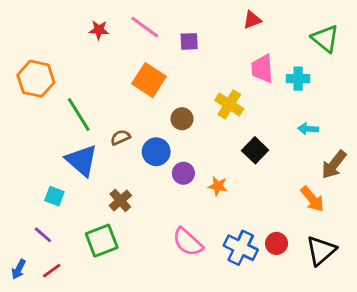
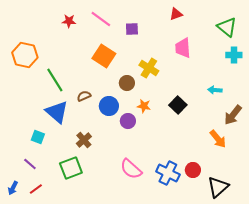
cyan cross: (298, 79) -> (234, 55), moved
yellow cross: (229, 104) -> (149, 68), moved
orange star: (218, 186) -> (144, 106), moved
black triangle: (321, 251) -> (218, 187), moved

